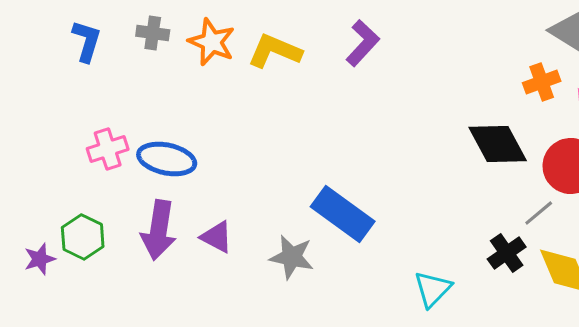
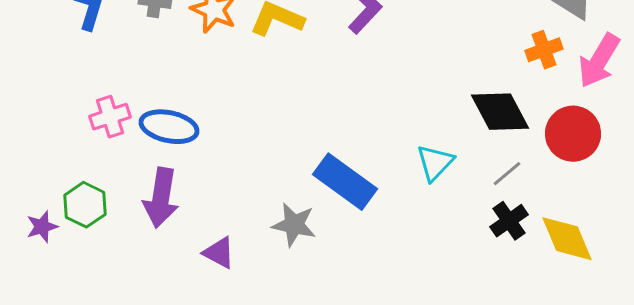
gray line: (539, 213) -> (507, 174), moved
purple triangle: (217, 237) -> (219, 253), moved
cyan triangle: (433, 289) -> (435, 163), moved

